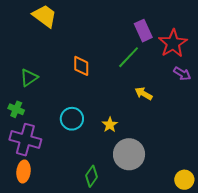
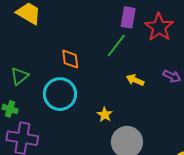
purple rectangle: (143, 31) -> (128, 17), turned 40
purple arrow: (182, 74) -> (172, 76), moved
cyan circle: (72, 119) -> (60, 94), moved, size x1.4

